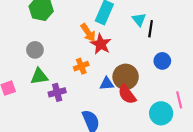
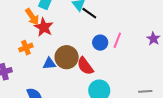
black line: (151, 29) -> (89, 13), turned -63
red semicircle: (127, 94) -> (85, 66), moved
pink line: (179, 100) -> (117, 40), moved, turned 35

